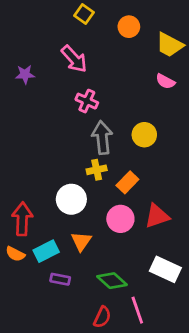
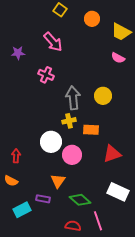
pink cross: (87, 101) -> (46, 75), moved
orange rectangle: (127, 182) -> (91, 130), turned 49
red arrow: (22, 219) -> (16, 156), size x0.6
pink circle: (120, 219) -> (72, 155), moved
orange triangle: (81, 241) -> (58, 181), moved
cyan rectangle: (46, 251) -> (22, 210), moved
red semicircle: (102, 317) -> (73, 226), turned -105

